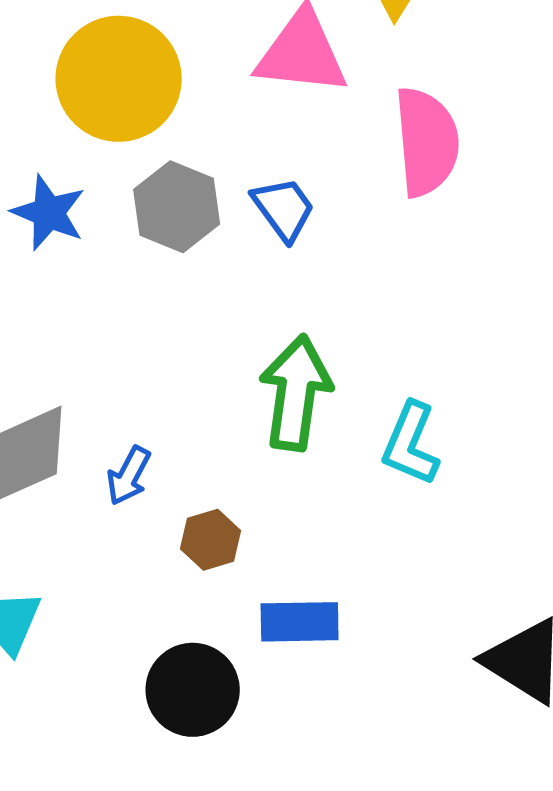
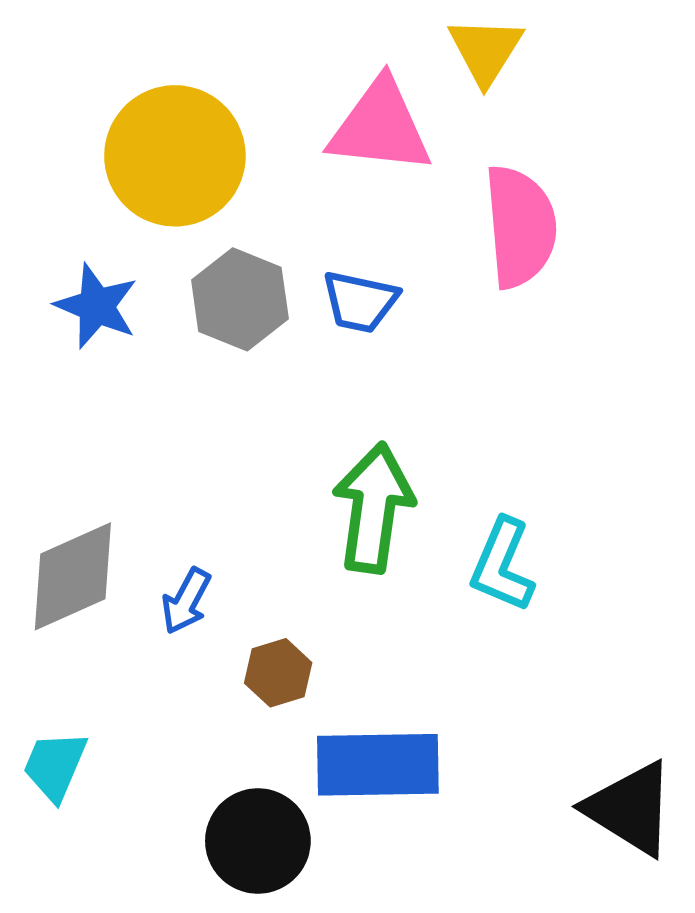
blue trapezoid: (284, 209) -> (360, 302), turned 138
blue rectangle: (300, 622) -> (378, 765), size x1.4

